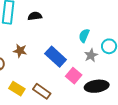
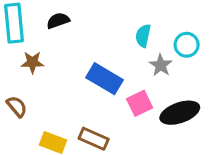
brown star: (20, 51) -> (32, 62), moved
pink square: (74, 76) -> (140, 103), turned 35

